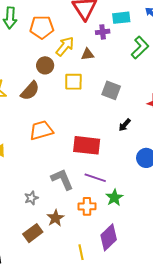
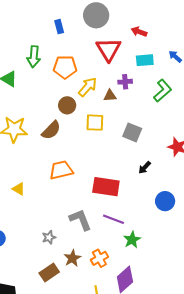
purple cross: (103, 32) -> (125, 82), moved
orange cross: (87, 206) -> (99, 258), moved, turned -30

